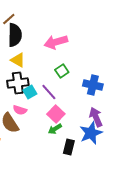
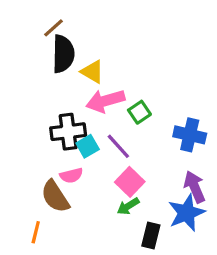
pink arrow: (56, 42) -> (105, 101), moved
yellow triangle: (18, 60) -> (92, 72), moved
pink semicircle: (20, 110) -> (71, 175), turned -32

